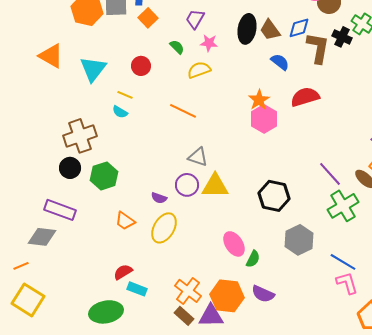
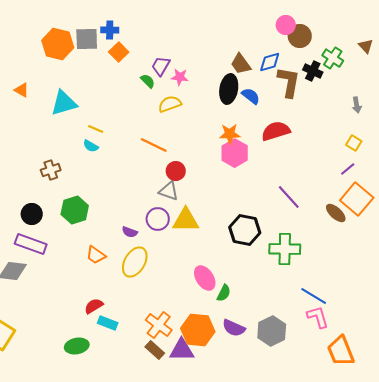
purple trapezoid: (195, 19) -> (161, 66), moved
black ellipse: (247, 29) -> (229, 89), moved
orange triangle: (51, 56) -> (22, 90), size x0.6
red circle: (141, 66) -> (176, 171), moved
cyan triangle: (93, 69) -> (64, 103), turned 36
orange star: (259, 100) -> (230, 134), turned 30
brown cross: (80, 136) -> (51, 170), size x0.6
black circle: (70, 168) -> (32, 214), moved
purple line: (330, 174) -> (289, 197), moved
green cross: (343, 206) -> (285, 249), moved, turned 32
gray hexagon: (299, 240) -> (272, 331), moved
green ellipse: (106, 312) -> (77, 346), size x0.7

